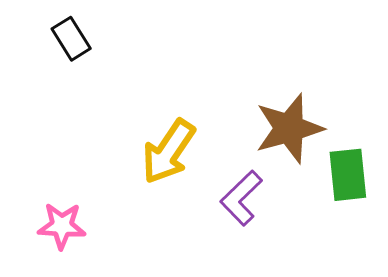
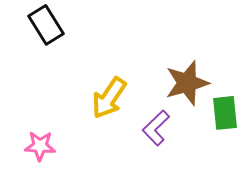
black rectangle: (71, 39) -> (46, 25), size x1.4

